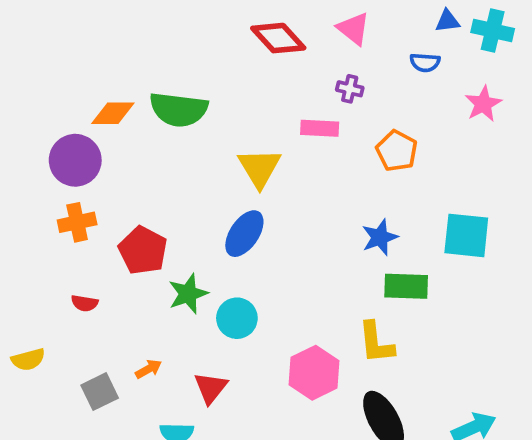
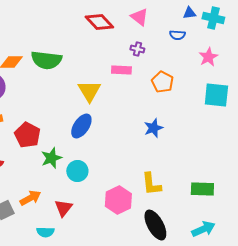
cyan square: (466, 235) -> (216, 95), moved
green rectangle: (406, 286) -> (202, 189), moved
orange arrow: (149, 369) -> (30, 198), size x1.5

